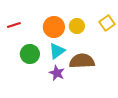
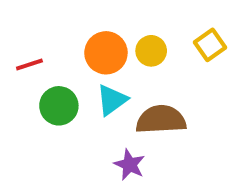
red line: (14, 25) -> (29, 65), moved
purple star: (57, 73) -> (130, 165), moved

